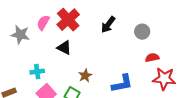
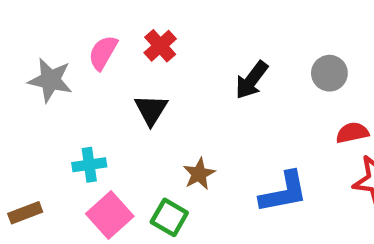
red cross: (68, 20) -> (160, 46), size x0.6
black arrow: (108, 25) -> (252, 80), moved
black triangle: (64, 48) -> (151, 110), turned 35

